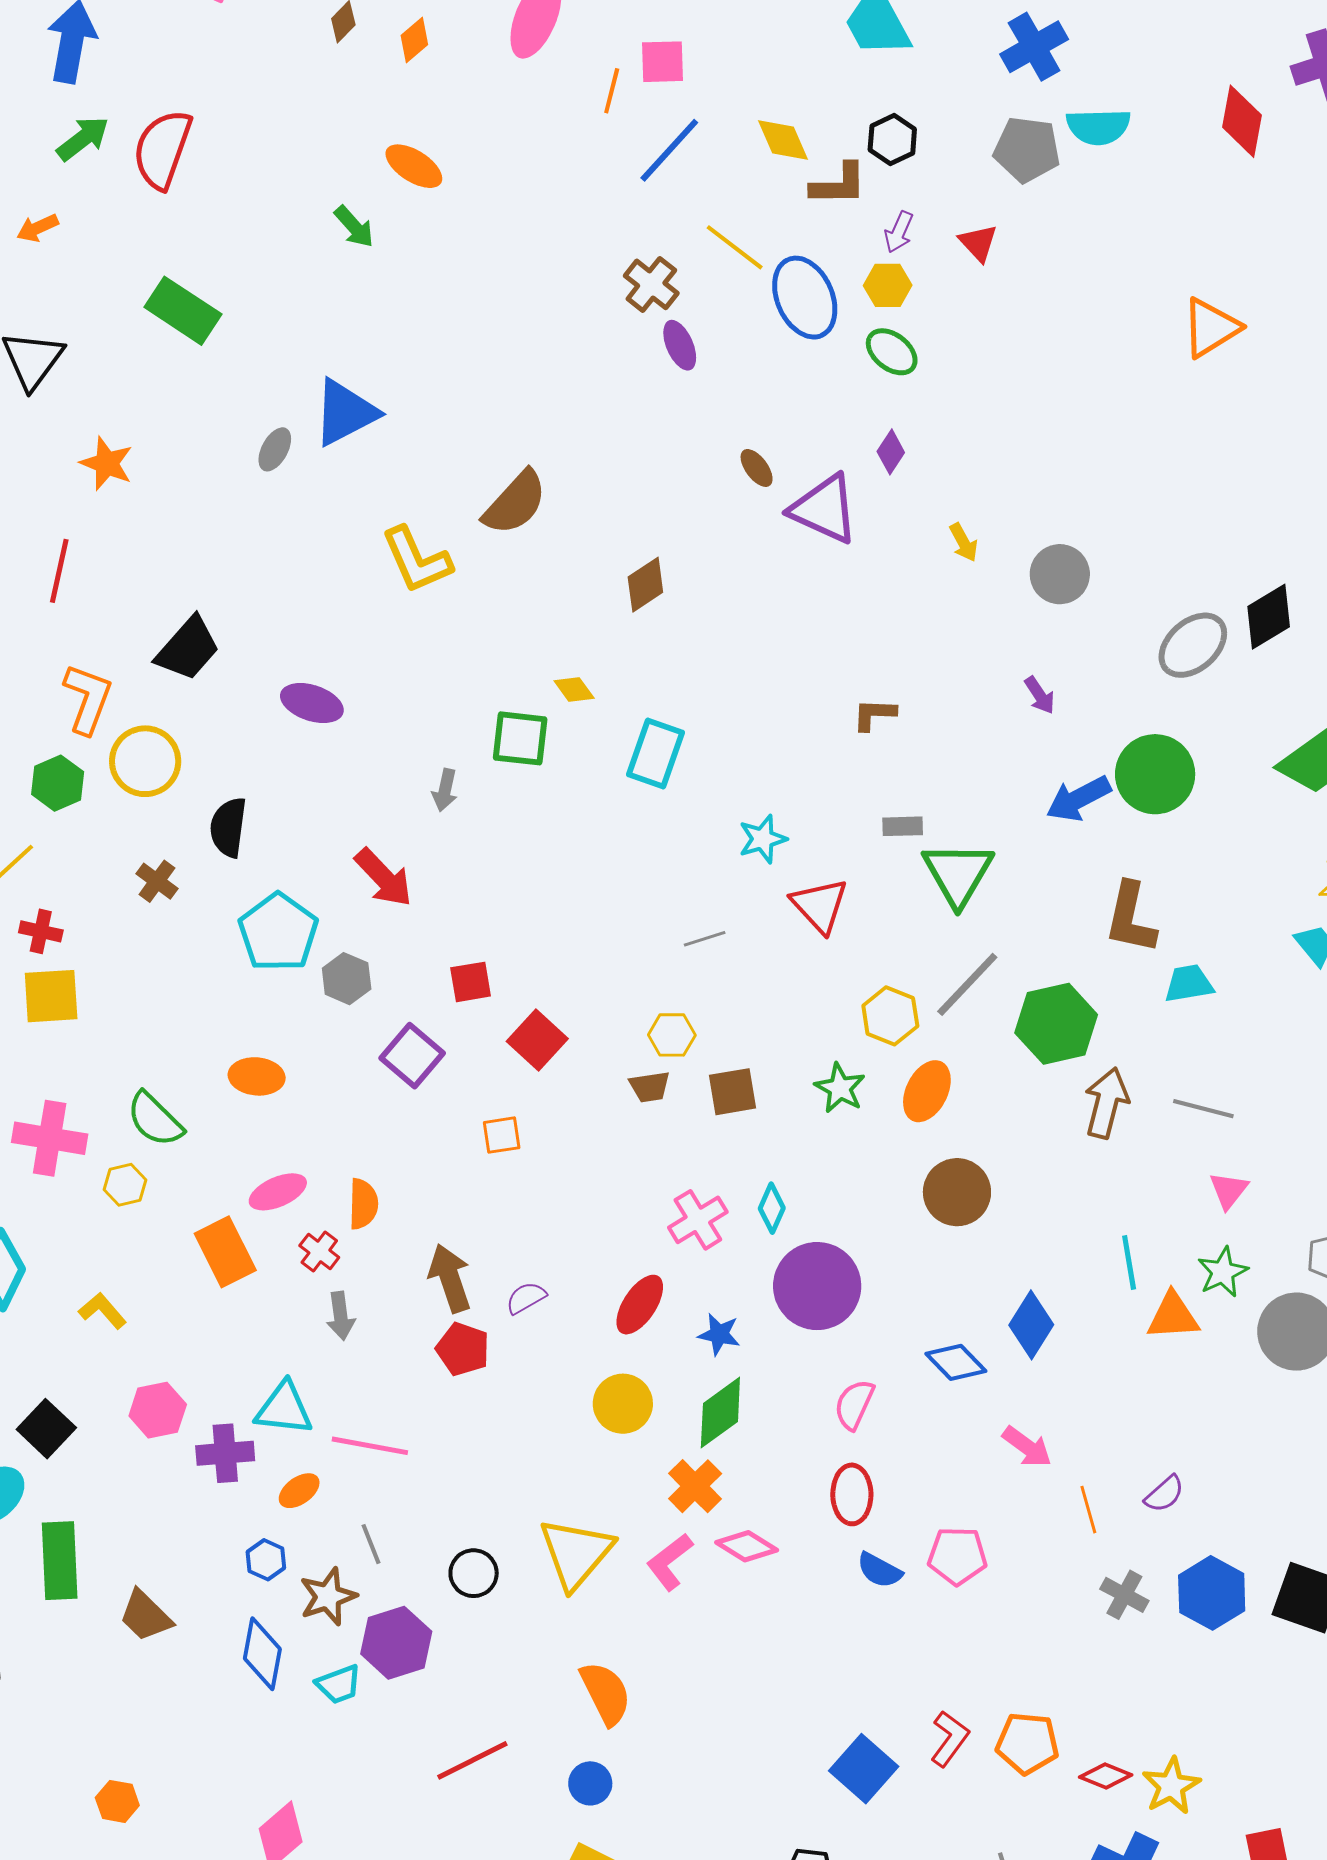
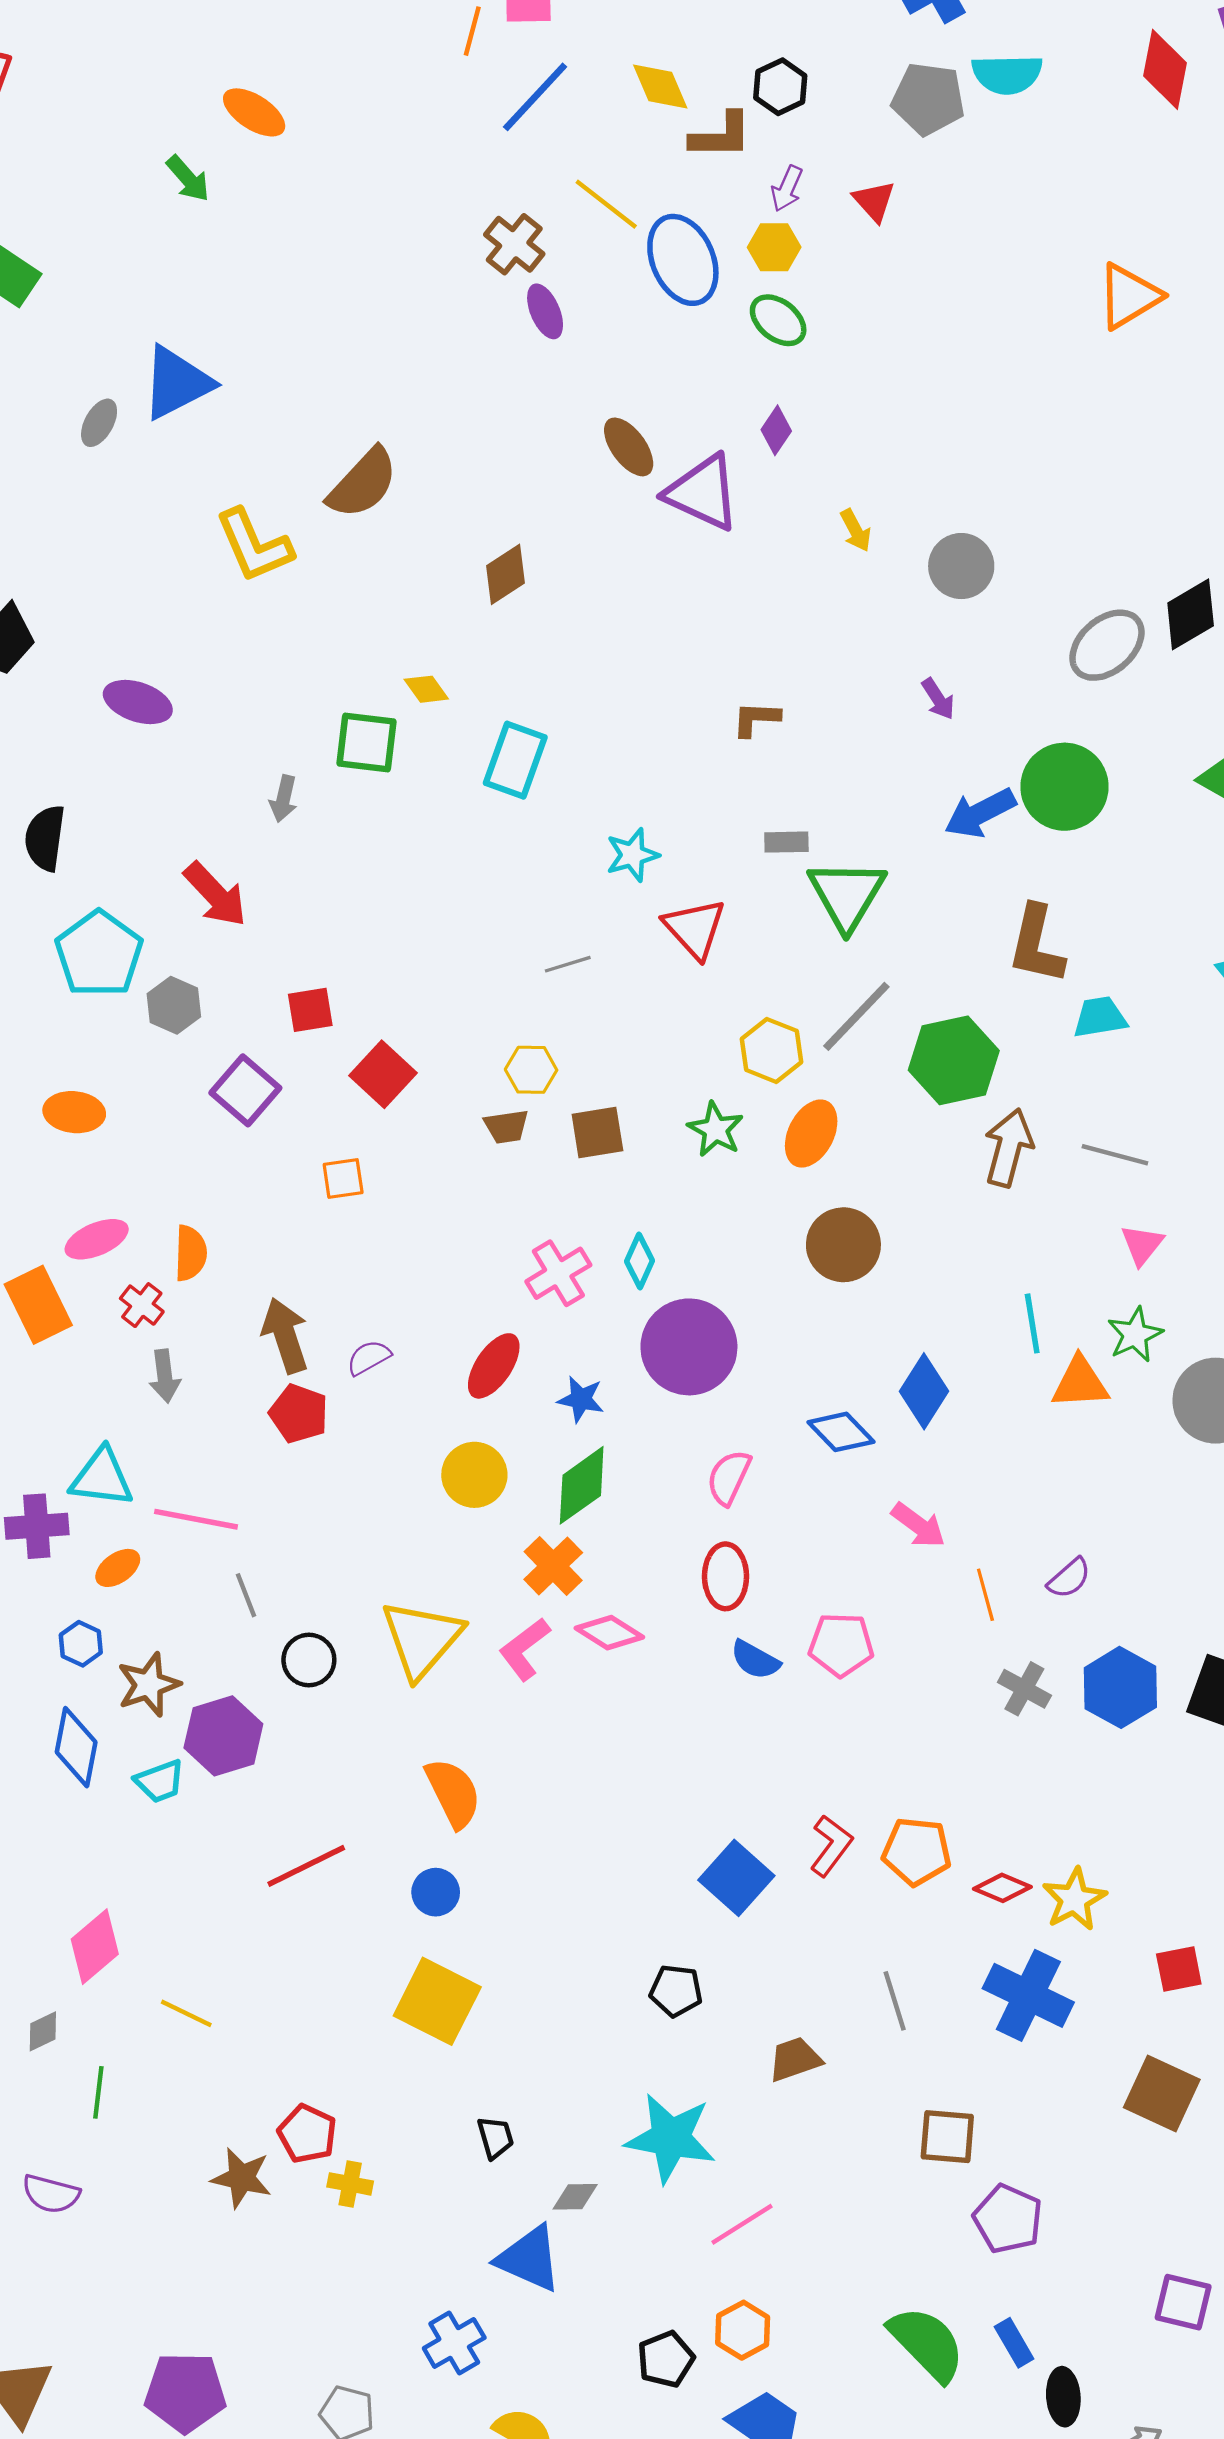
brown ellipse: (757, 468) -> (629, 447), size x1.4
gray line: (371, 1544) -> (246, 1595), moved

